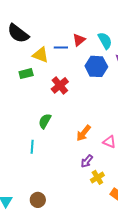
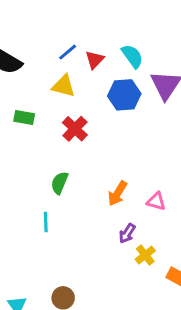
blue line: (61, 47) -> (68, 52), moved, turned -32
yellow triangle: (41, 55) -> (64, 86), moved
green rectangle: (26, 74) -> (24, 117), turned 32

